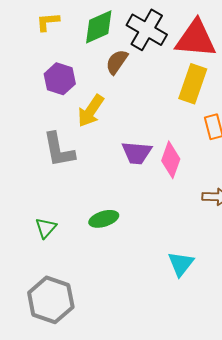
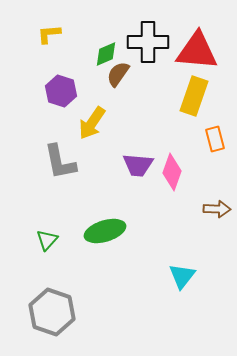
green diamond: (99, 27) -> (106, 54), moved, size x0.7
black cross: (147, 30) -> (148, 42), turned -30
green ellipse: (104, 219) -> (105, 231), size x1.4

